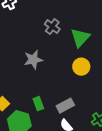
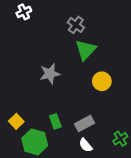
gray cross: (52, 27) -> (76, 25), moved
green triangle: (80, 38) -> (86, 50), moved

